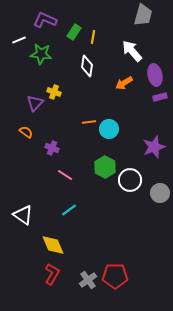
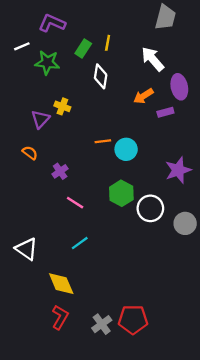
green rectangle: (74, 32) -> (83, 49), moved
purple rectangle: (160, 97) -> (165, 112), moved
purple cross: (52, 148) -> (60, 171), turned 32

